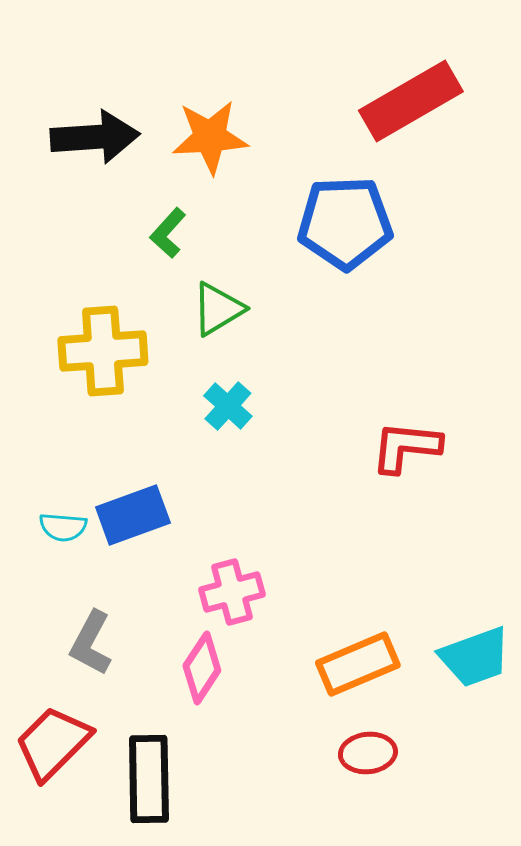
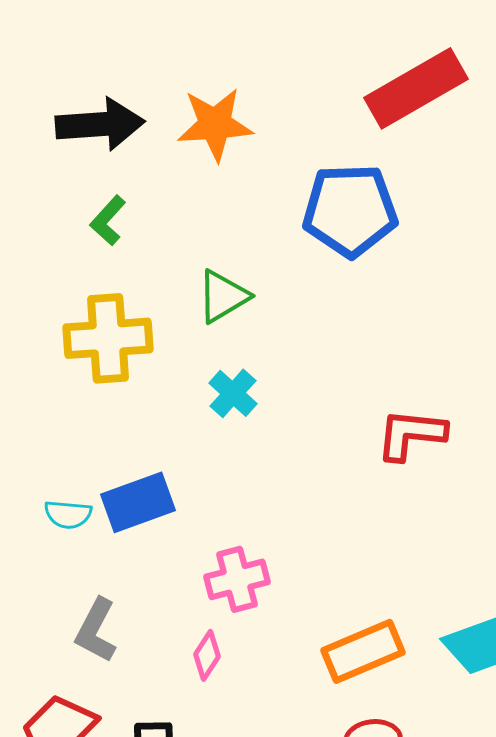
green L-shape: (168, 233) -> (108, 220), moved
pink diamond: (202, 668) -> (207, 655), size x0.7

